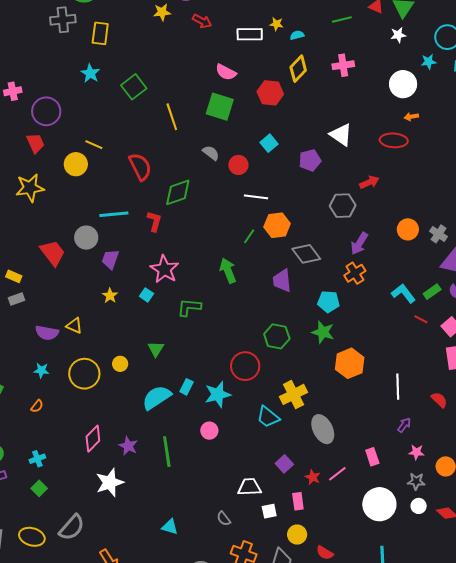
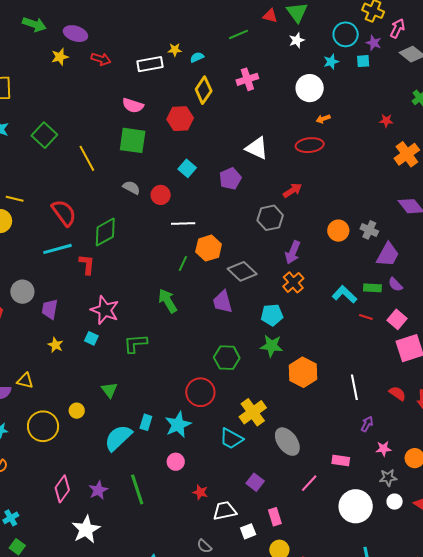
cyan line: (114, 214) -> (58, 249), moved
green rectangle: (432, 292) -> (372, 288), turned 48
purple star: (128, 446) -> (98, 490), turned 30
pink rectangle: (372, 457) -> (341, 461), turned -54
red star: (313, 477) -> (200, 492), moved

